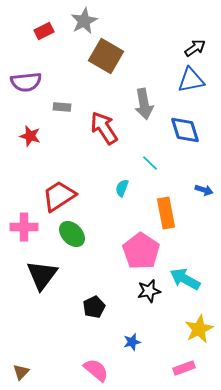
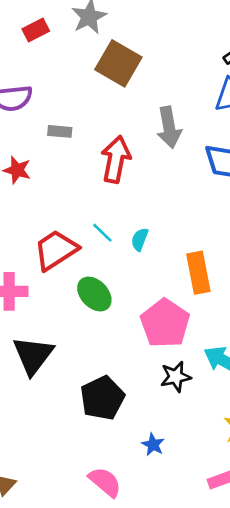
red arrow: (104, 128) -> (116, 159), turned 44
cyan line: (150, 163) -> (102, 233), moved
green ellipse: (72, 234) -> (94, 294), moved
black pentagon: (94, 307) -> (102, 398), size x1.5
blue star: (132, 342) -> (153, 445), turned -30

